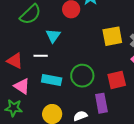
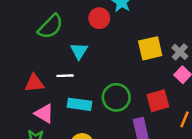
red triangle: (15, 61) -> (34, 83), turned -30

